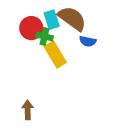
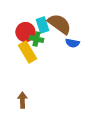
yellow rectangle: (55, 55) -> (27, 52), moved

